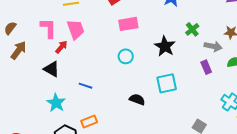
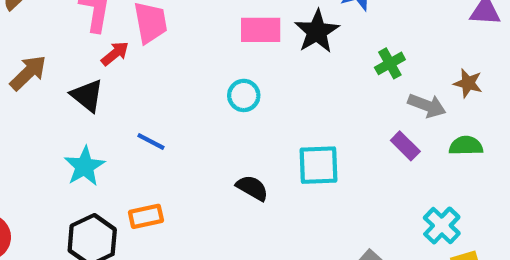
black star: (165, 46) -> (317, 31), moved
brown arrow: (18, 50) -> (28, 73), moved
purple rectangle: (206, 67) -> (405, 146), turned -32

